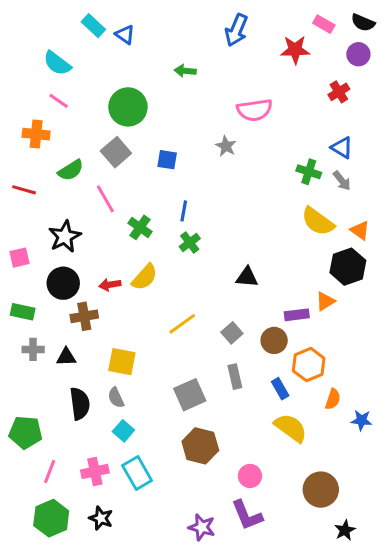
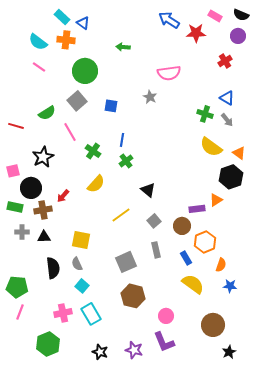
blue arrow: (236, 30) -> (169, 20), moved, turned 100
orange cross: (36, 134) -> (66, 40), moved
black triangle: (247, 277) -> (148, 190), moved, turned 35
black circle: (63, 283) -> (31, 188), moved
red arrow: (110, 285) -> (63, 196), moved, turned -40
brown cross: (84, 316) -> (43, 210), moved
blue star: (361, 420) -> (230, 286), moved
pink line: (50, 471) -> (20, 312), moved
green hexagon: (51, 518) -> (48, 344), moved
black star: (101, 518) -> (100, 352), moved

